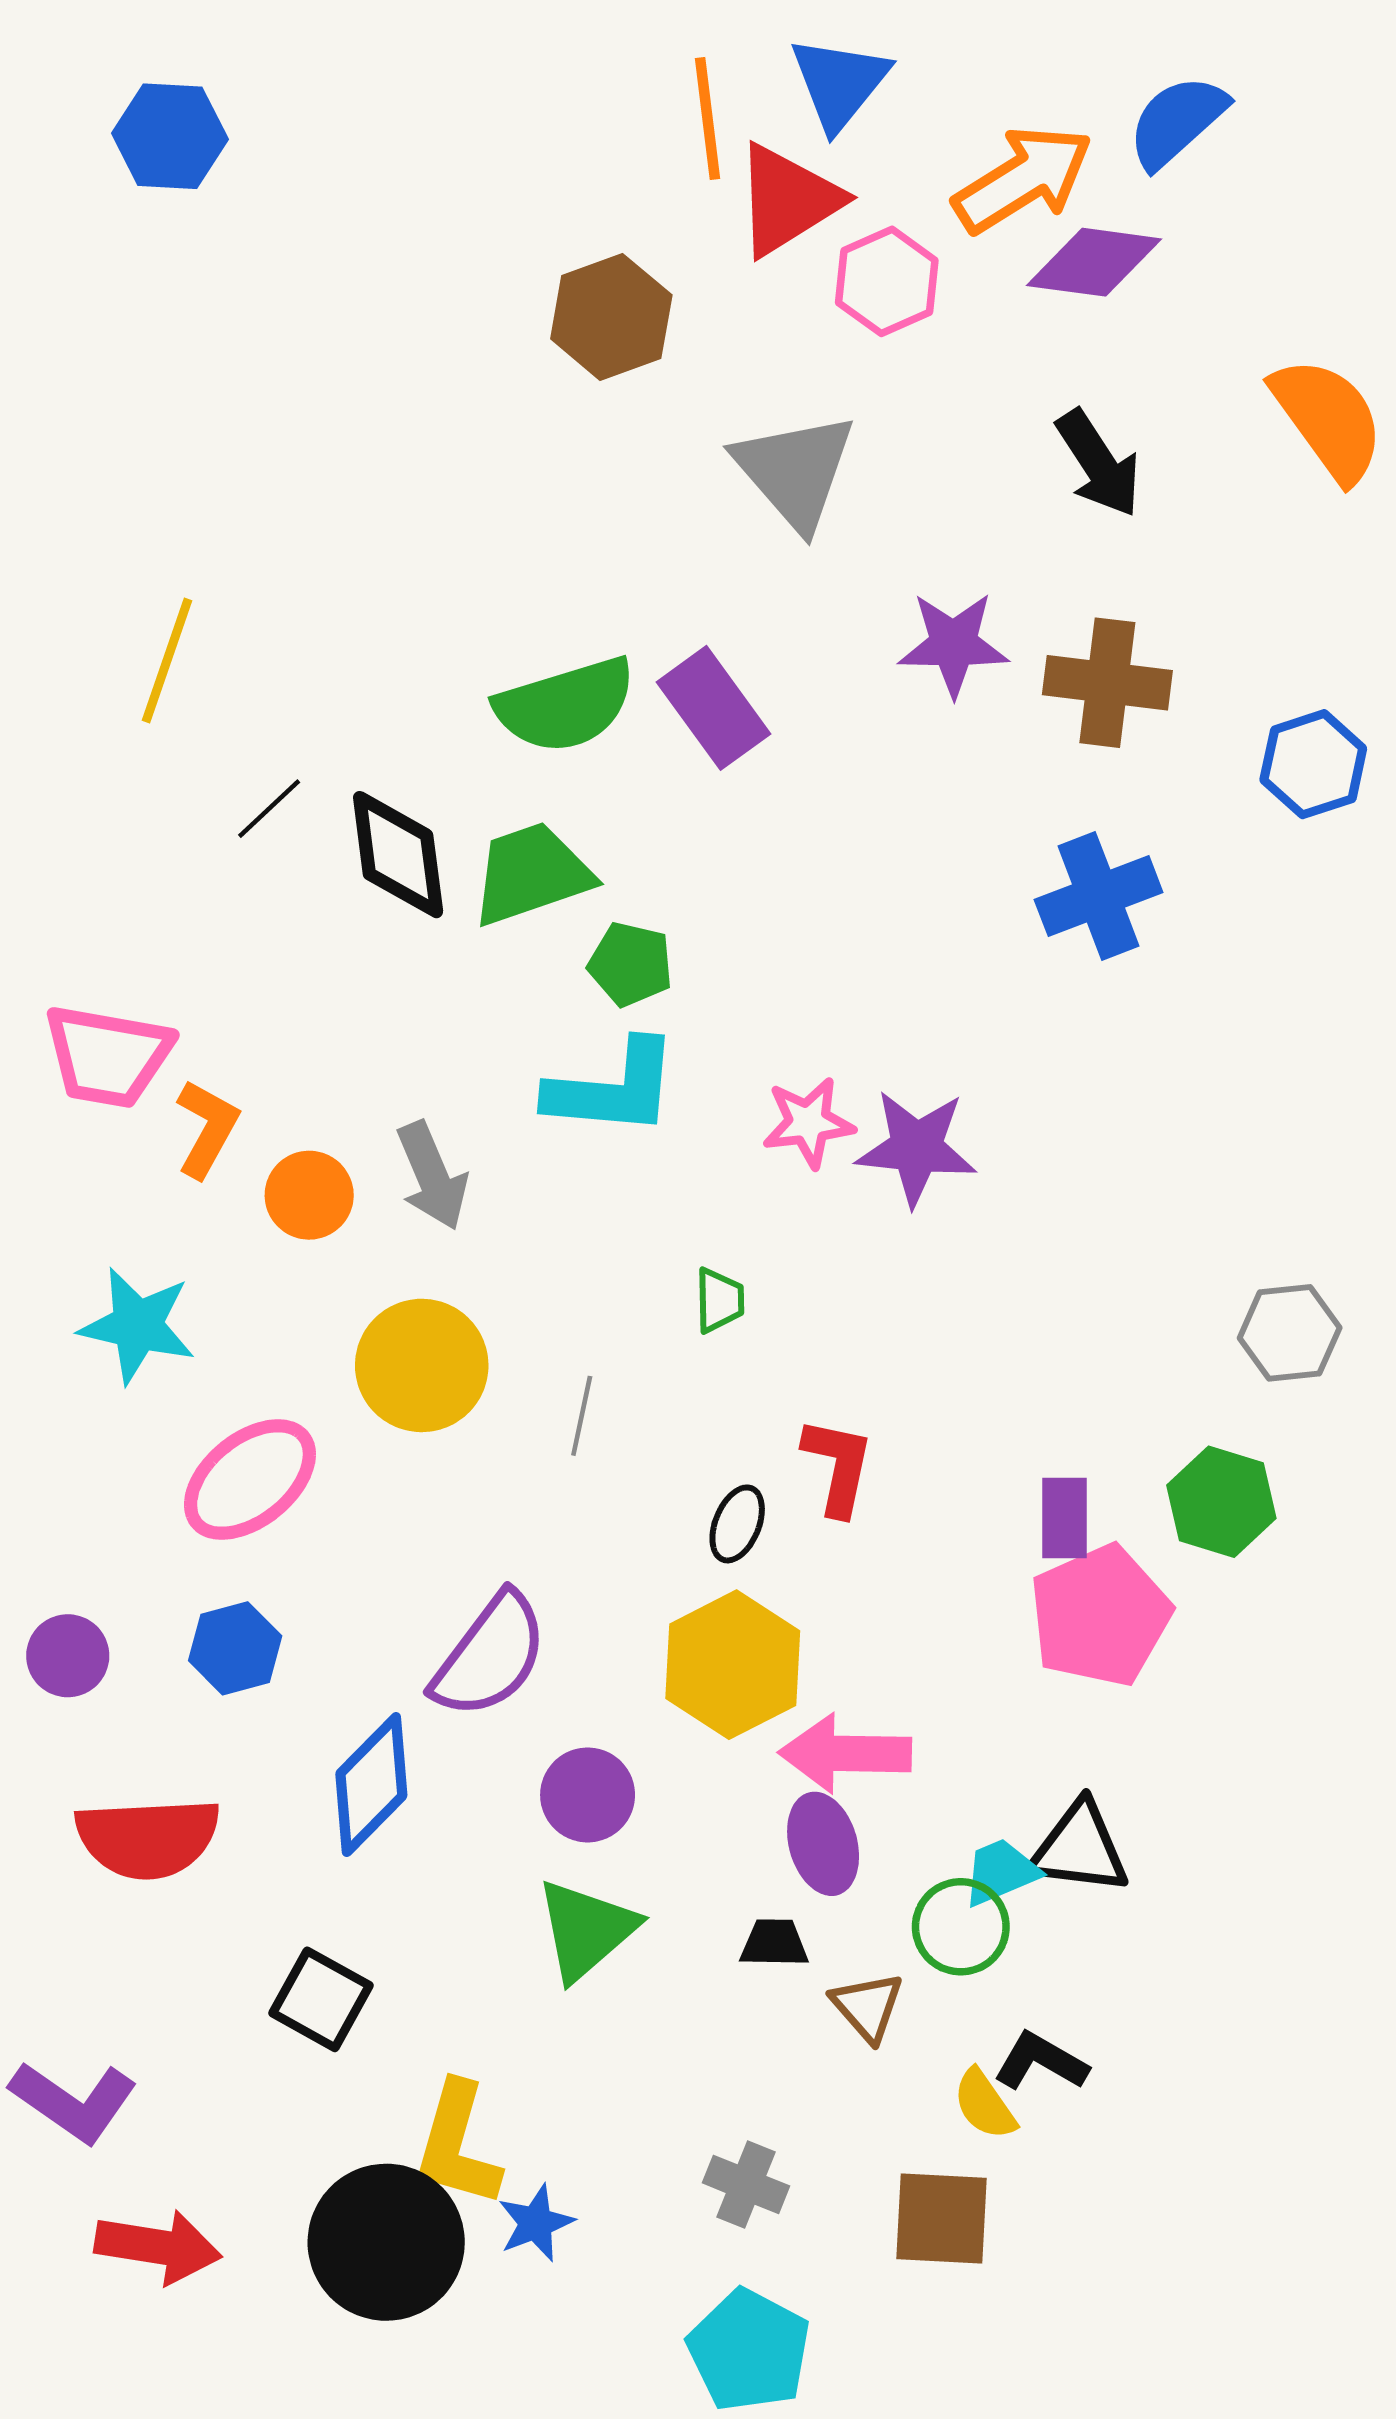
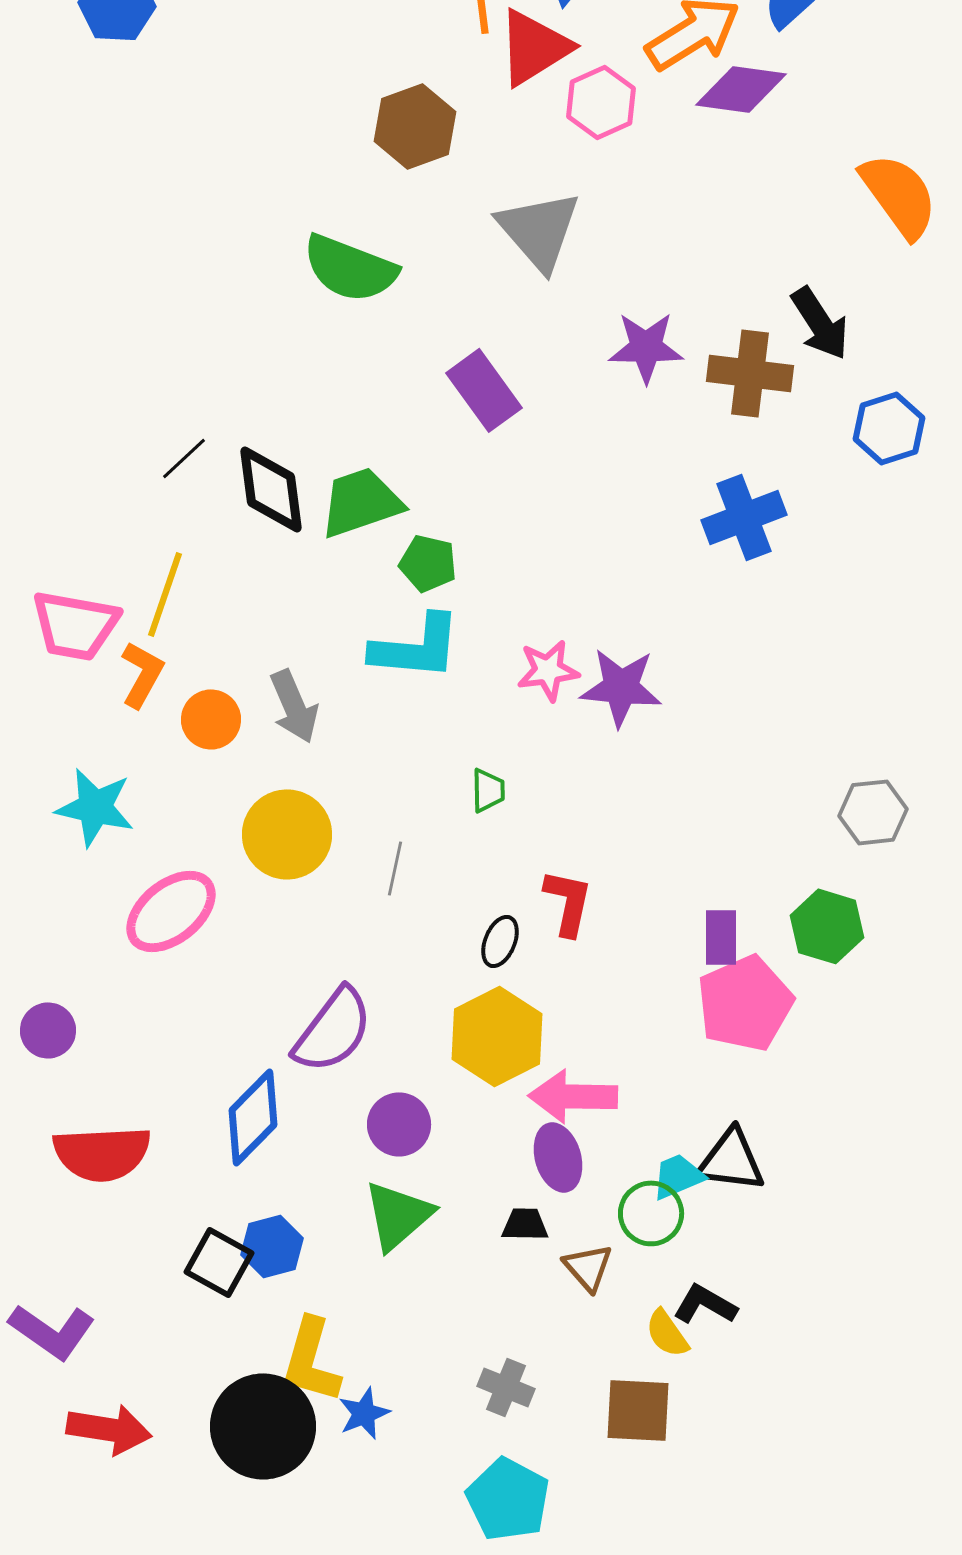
black arrow: (1099, 464) -> (820, 323), moved
yellow line: (167, 661) -> (165, 594), moved
green semicircle: (565, 705) -> (350, 268), moved, turned 38
blue hexagon: (235, 1648) -> (272, 1246), moved

